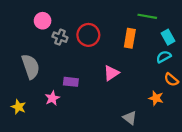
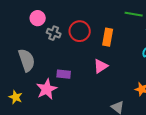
orange rectangle: (130, 38) -> (108, 37), moved
pink star: (52, 98) -> (47, 89), size x1.5

